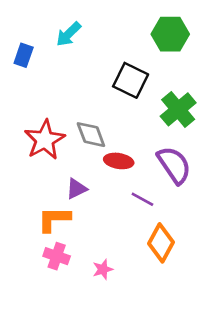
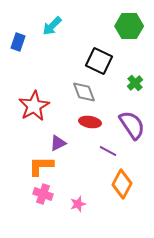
green cross: (178, 109) -> (135, 83), size x0.6
gray diamond: (91, 135) -> (84, 92), moved

